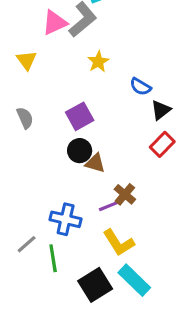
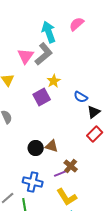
pink triangle: (55, 23) -> (26, 56), turned -30
purple square: (80, 116) -> (42, 97), moved
black circle: (80, 151) -> (36, 148), moved

